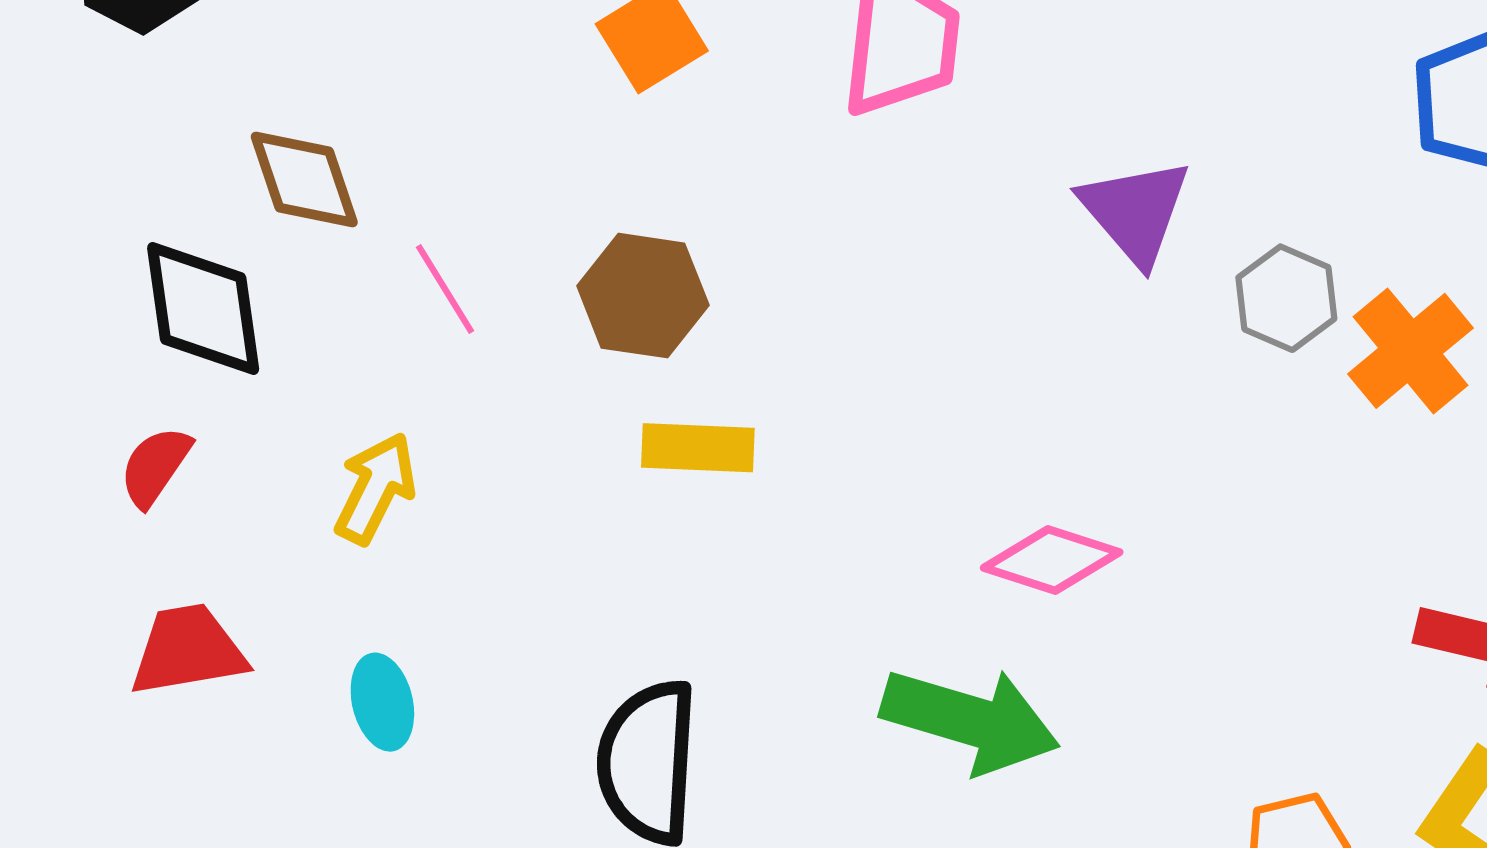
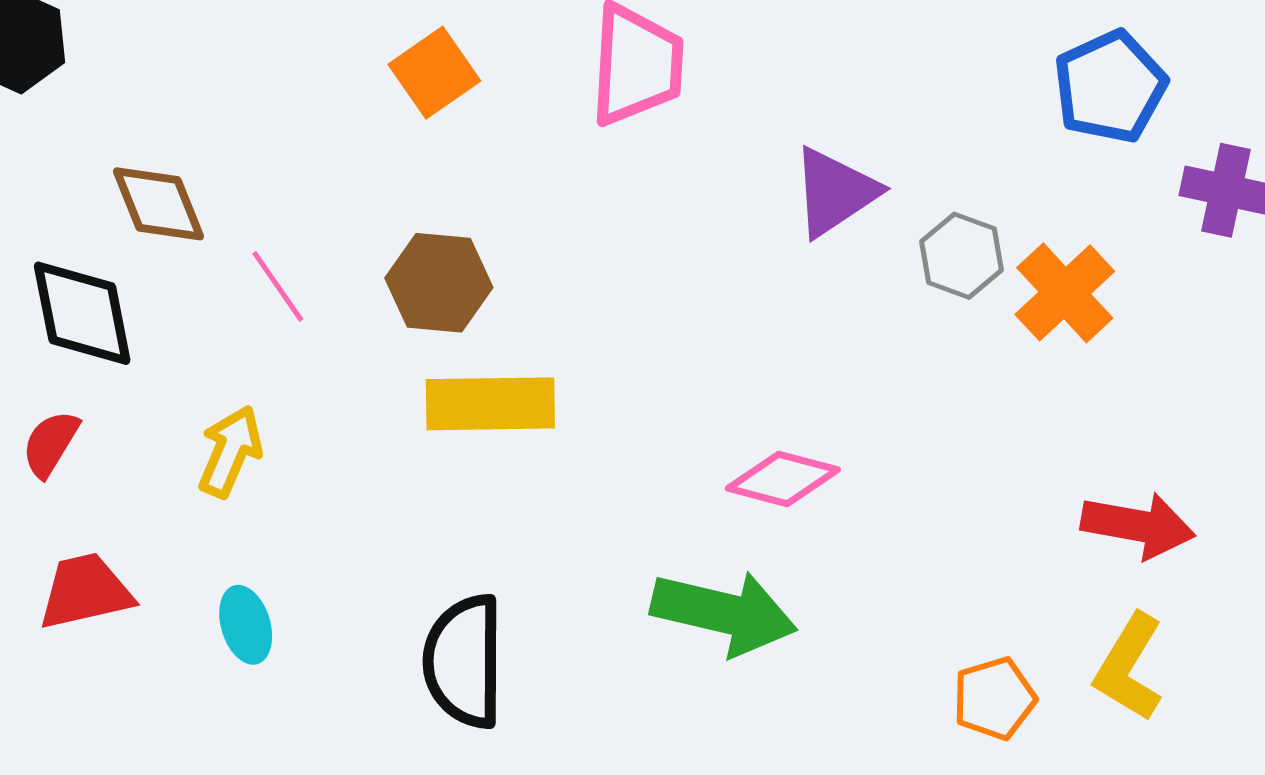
purple triangle: (1135, 211) -> (835, 192), turned 40
yellow rectangle: (698, 448) -> (490, 404), size x1.4

